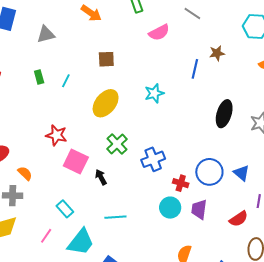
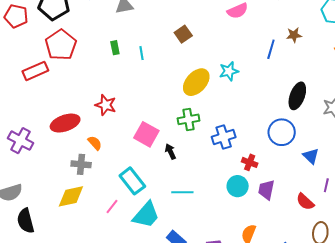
brown square: (106, 59) -> (183, 34), turned -36
cyan line: (66, 81) -> (141, 53), turned -40
yellow ellipse: (106, 103) -> (196, 82), moved
red star: (56, 135) -> (106, 105), moved
green cross: (117, 144) -> (189, 119), turned 30
blue circle: (209, 172) -> (282, 132), moved
cyan rectangle: (65, 209) -> (132, 181), size x1.5
red semicircle: (239, 219) -> (305, 202), turned 72

